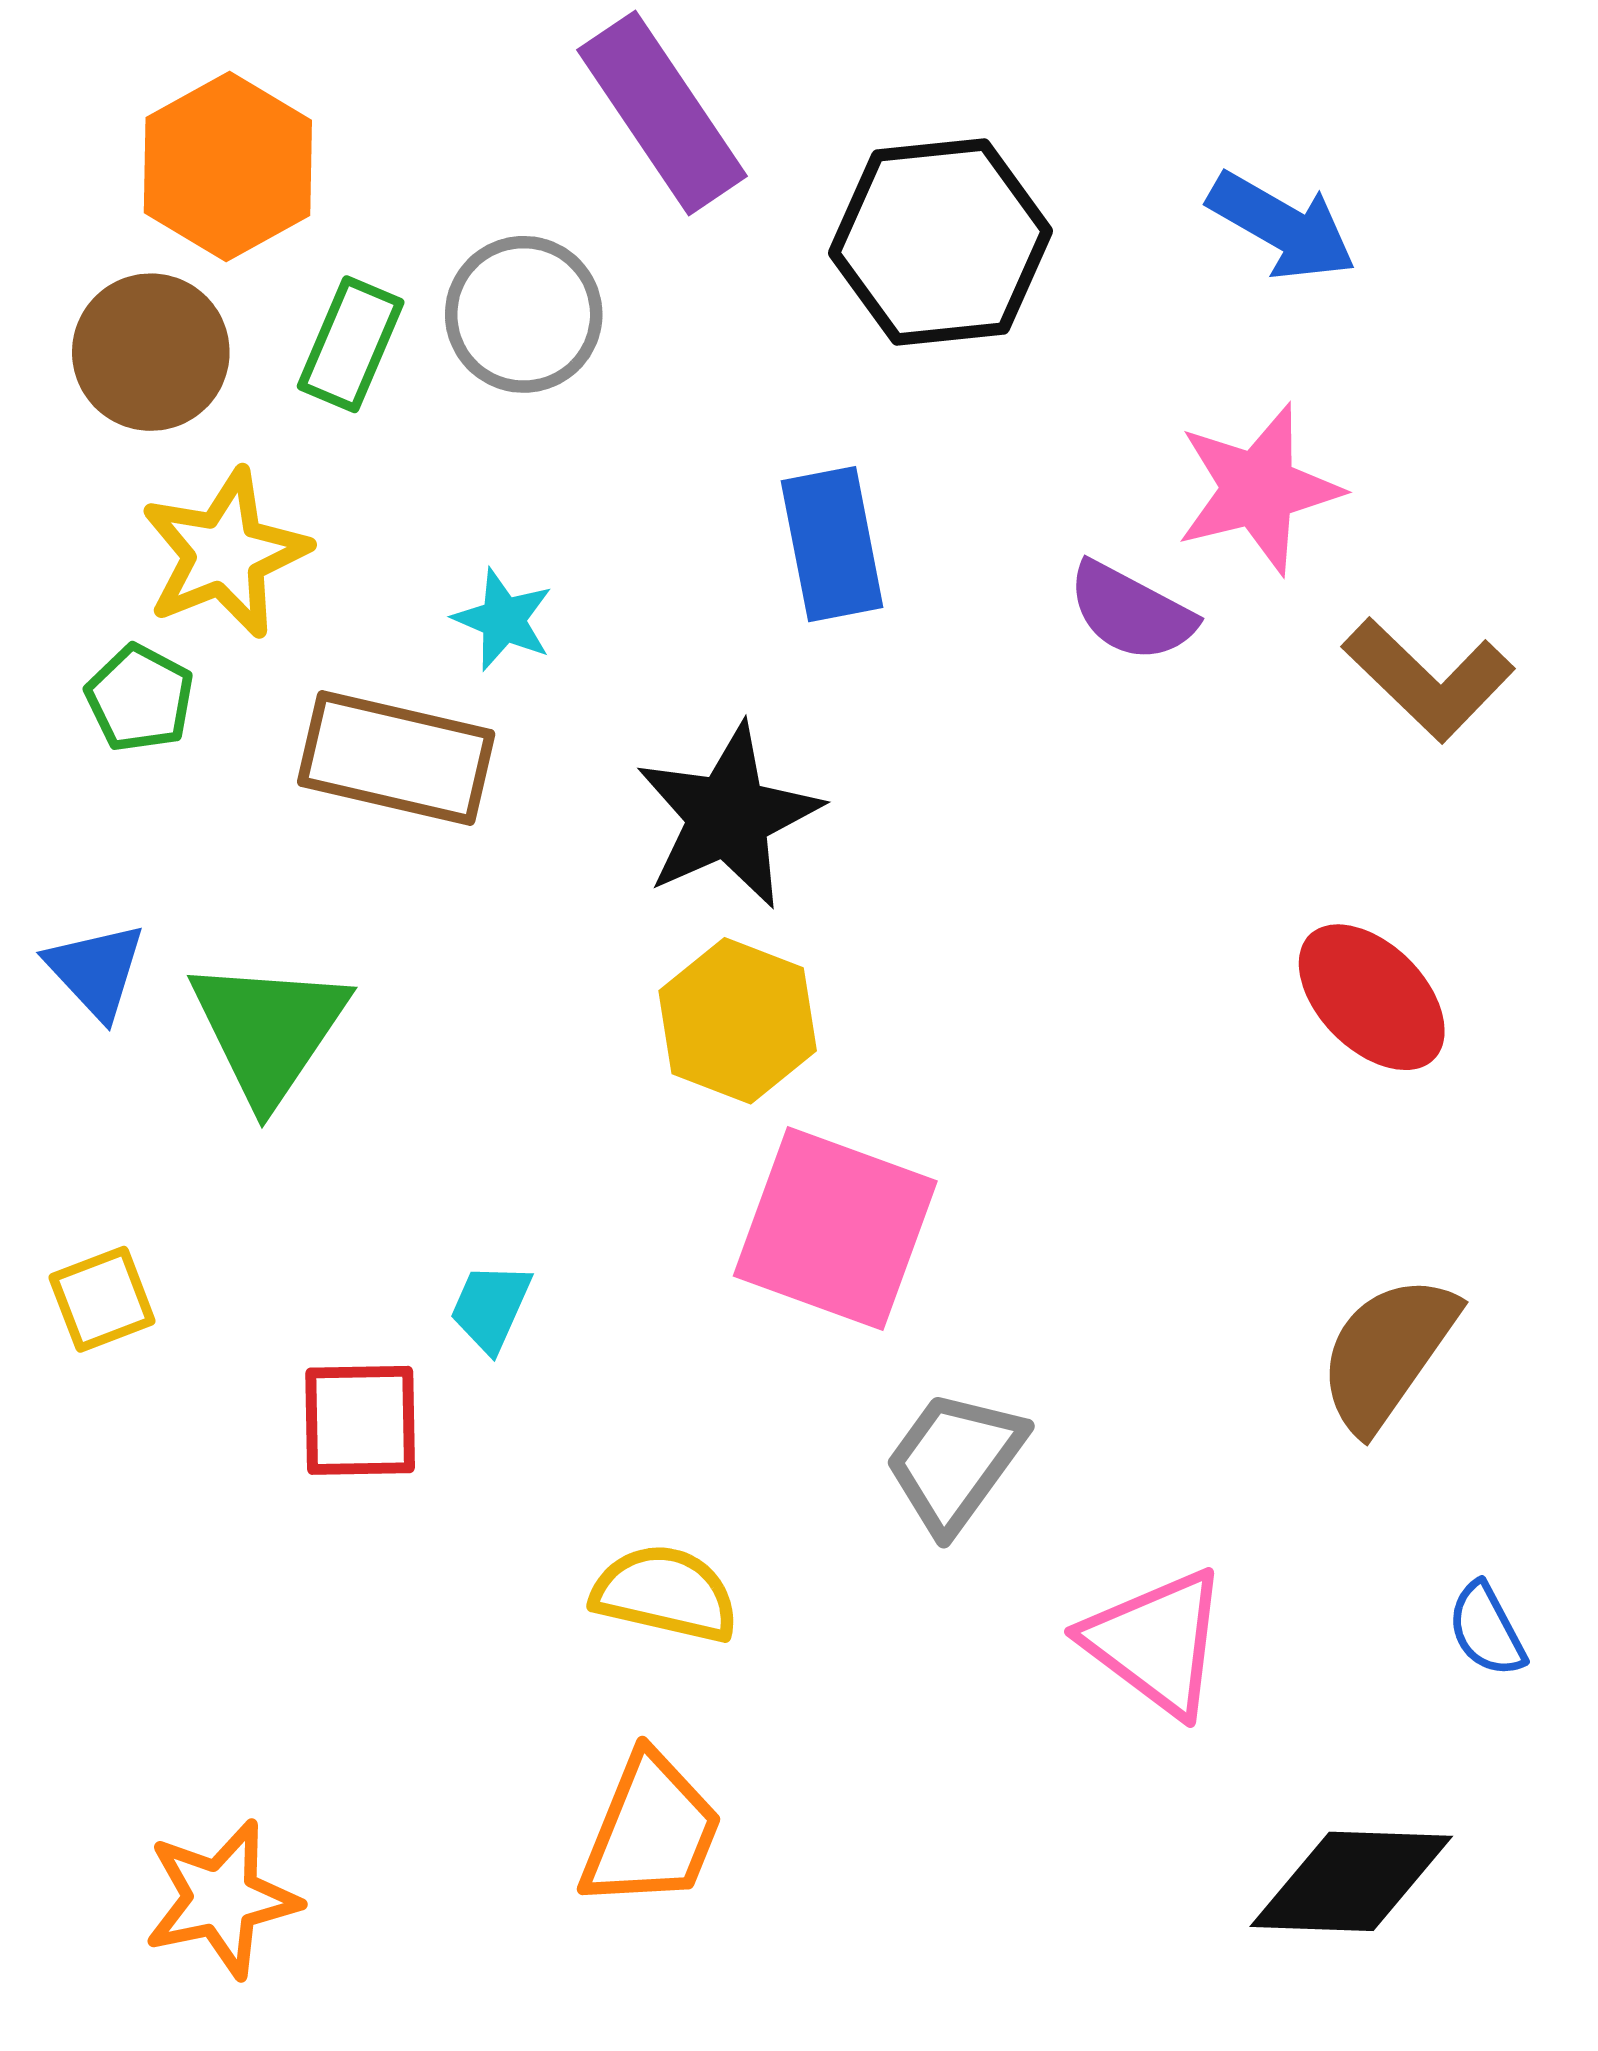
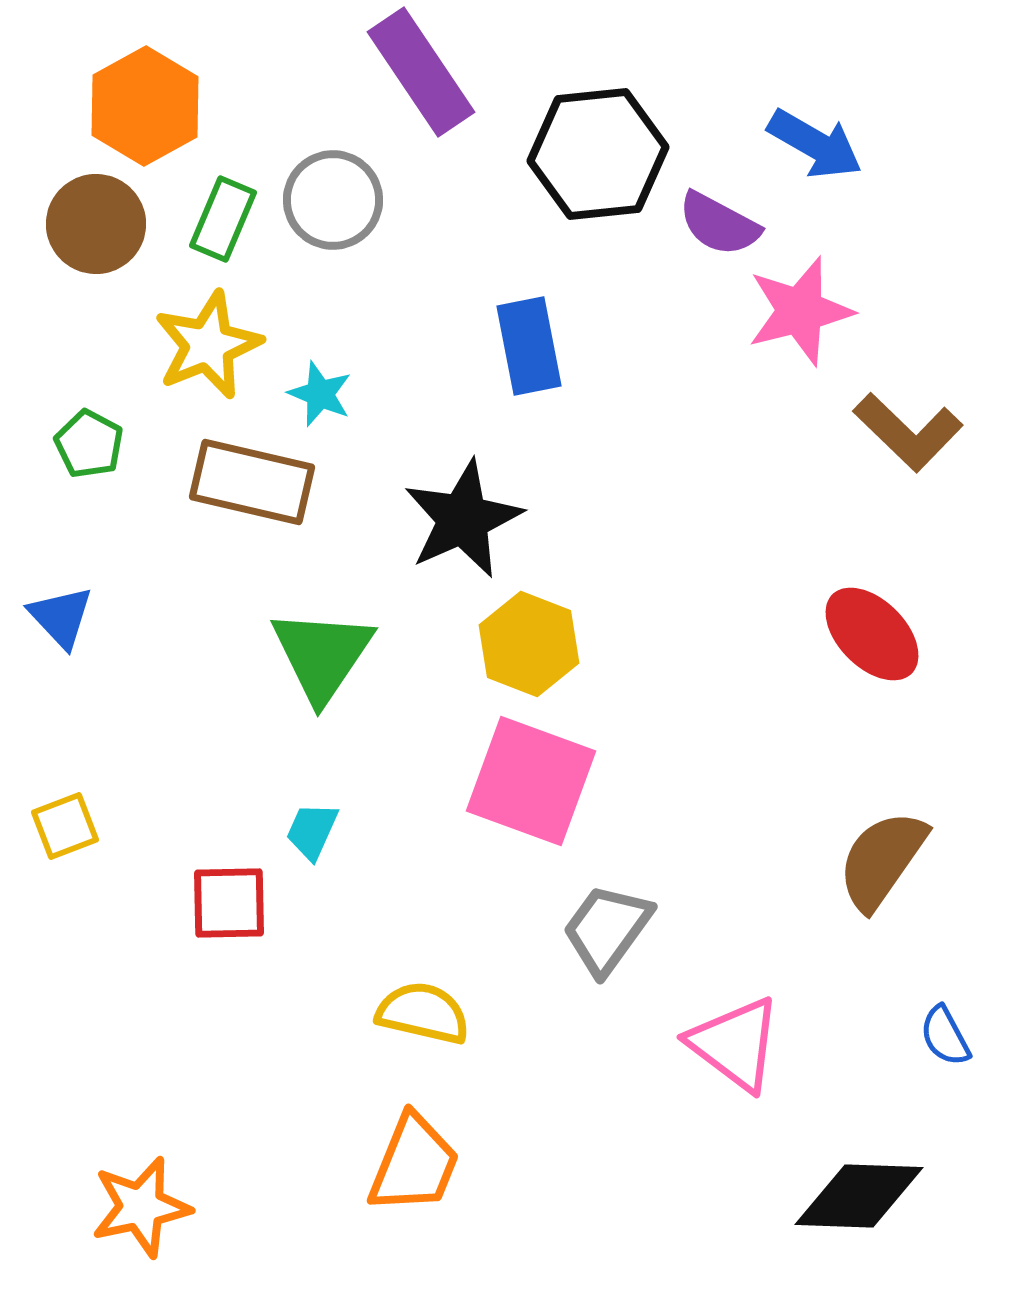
yellow star: (225, 554) -> (208, 345), moved
purple semicircle: (1131, 612) -> (719, 224), moved
yellow hexagon: (738, 1021) -> (529, 644), moved
green triangle: (269, 1030) -> (322, 655), moved

